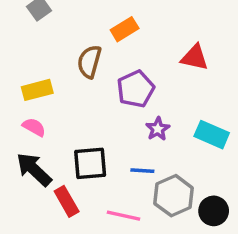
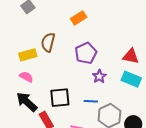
red triangle: (195, 58) -> (131, 56), moved
brown semicircle: (89, 62) -> (48, 42), moved

